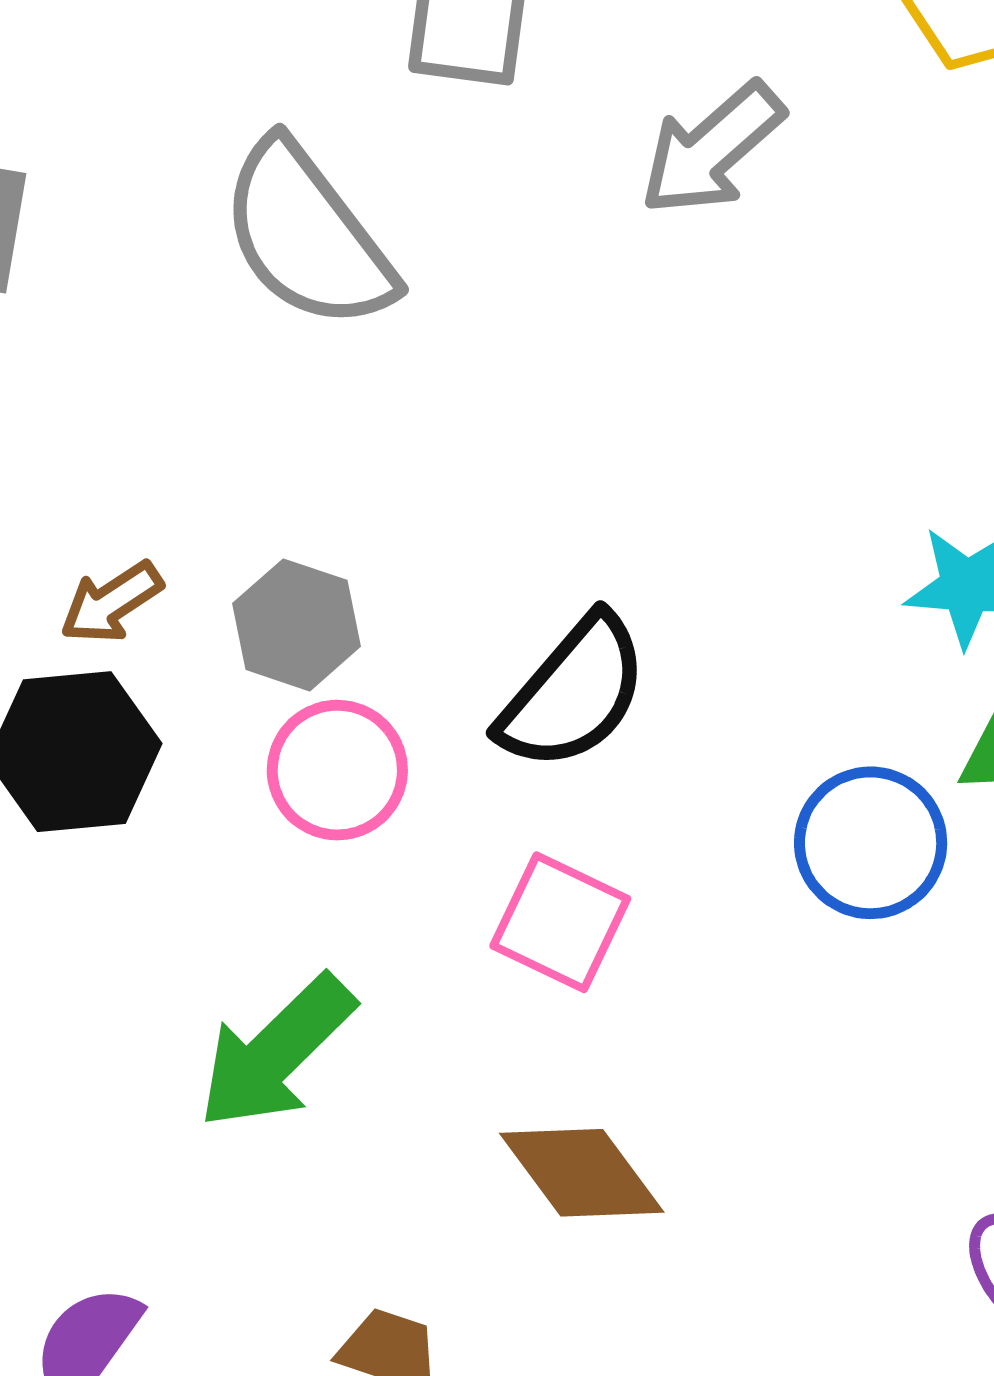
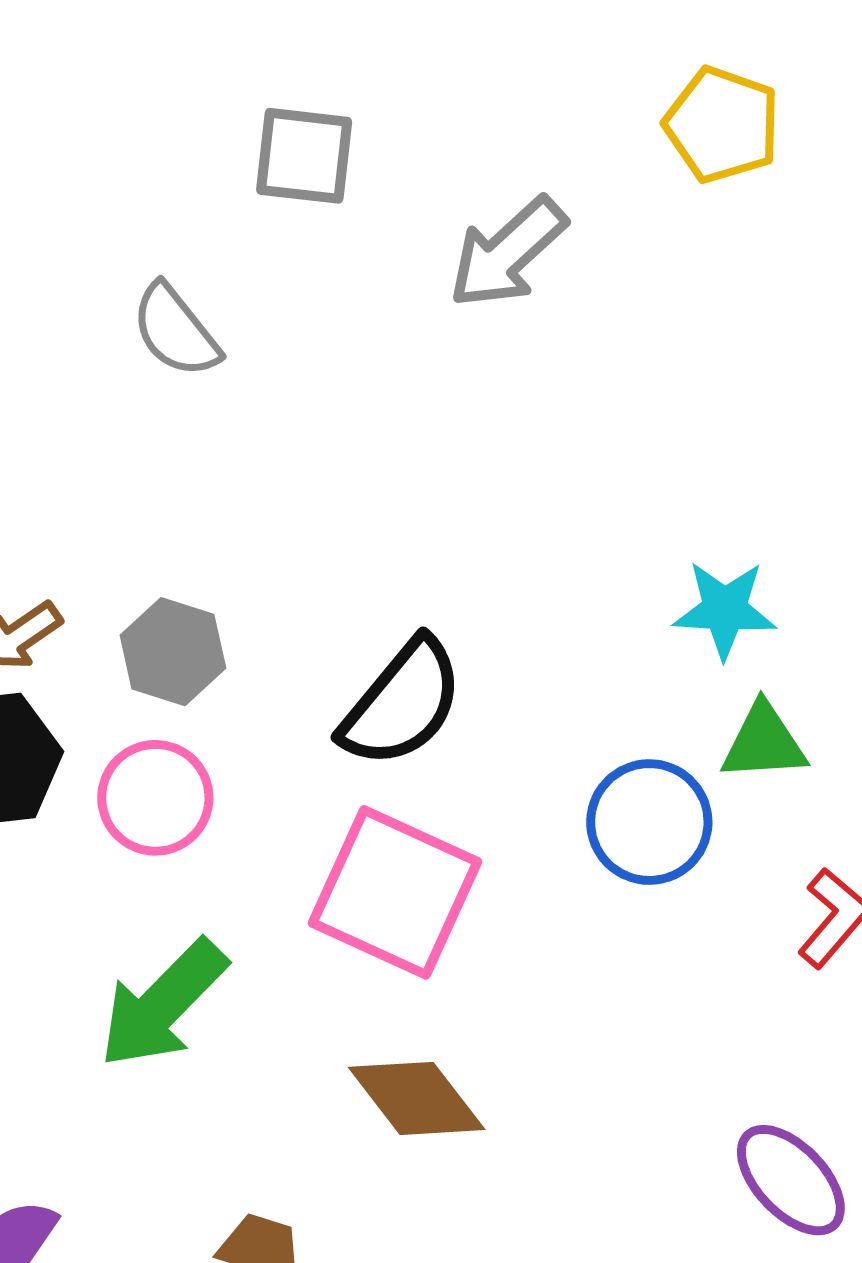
gray semicircle: (307, 236) -> (176, 331), size x0.6
pink circle: (337, 770) -> (155, 798), moved
pink square: (560, 922) -> (395, 892), size x1.5

